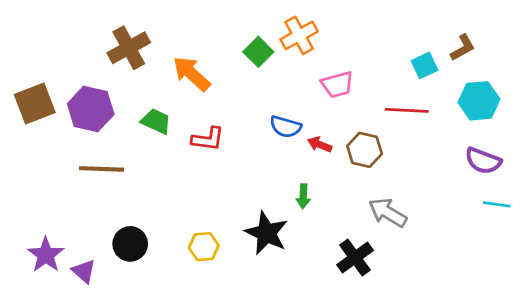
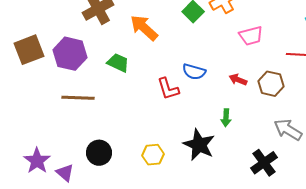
blue semicircle: (286, 127) -> (194, 72), moved
red L-shape: (208, 139) -> (168, 89), moved, turned 65

